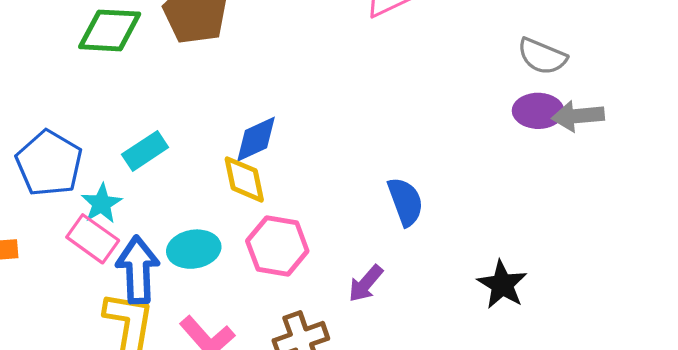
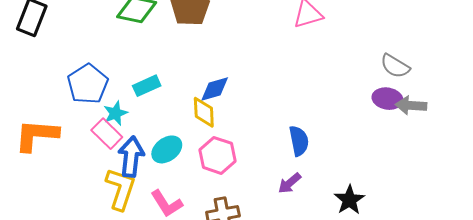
cyan ellipse: (194, 249) -> (167, 149), turned -36
purple arrow: (366, 284) -> (290, 183), moved

